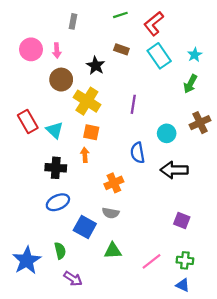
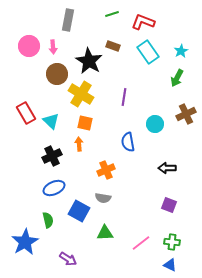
gray rectangle: (73, 21) -> (68, 20), size x1.5
red L-shape: (154, 24) -> (143, 22), turned 60
black star: (96, 66) -> (89, 61), size x1.5
black cross: (56, 168) -> (52, 156), turned -30
black arrow: (174, 170) -> (167, 168), moved, size x0.7
green semicircle: (60, 251) -> (48, 220), moved

